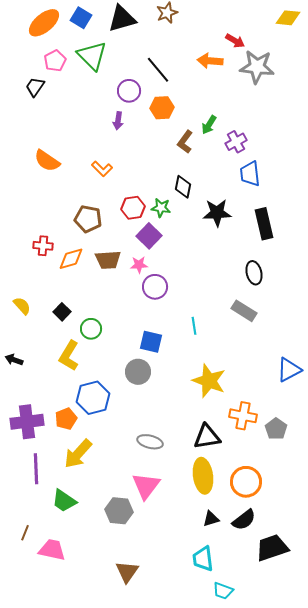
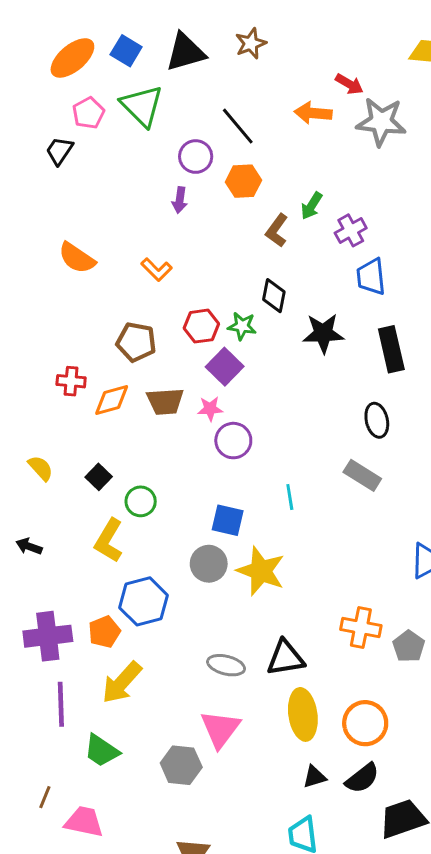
yellow star: (209, 381) -> (261, 571), moved
black triangle: (207, 437) -> (285, 658), moved

